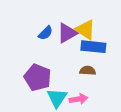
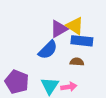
blue semicircle: (46, 33) -> (48, 50), moved, size x1.5
purple pentagon: (38, 77) -> (17, 82), moved

